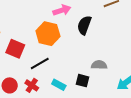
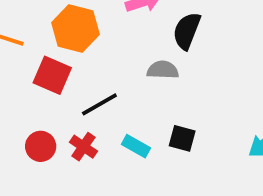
orange hexagon: (48, 34) -> (76, 29), moved
gray semicircle: (99, 65) -> (163, 70), moved

